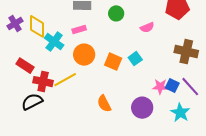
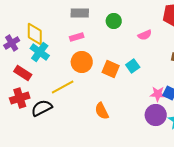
purple cross: (15, 23) -> (12, 43), moved
cyan cross: (54, 42) -> (40, 52), moved
red cross: (43, 82) -> (20, 98), moved, turned -30
black semicircle: (32, 102) -> (42, 108), moved
purple circle: (142, 108) -> (156, 115), moved

